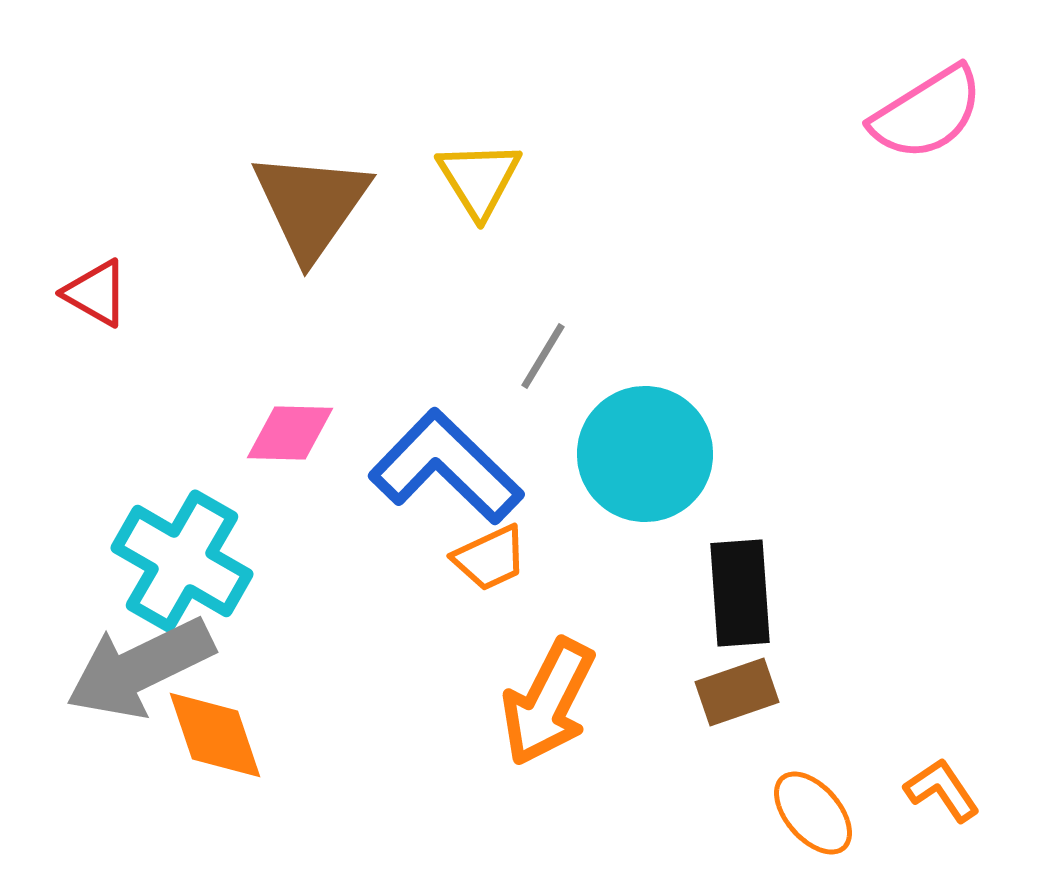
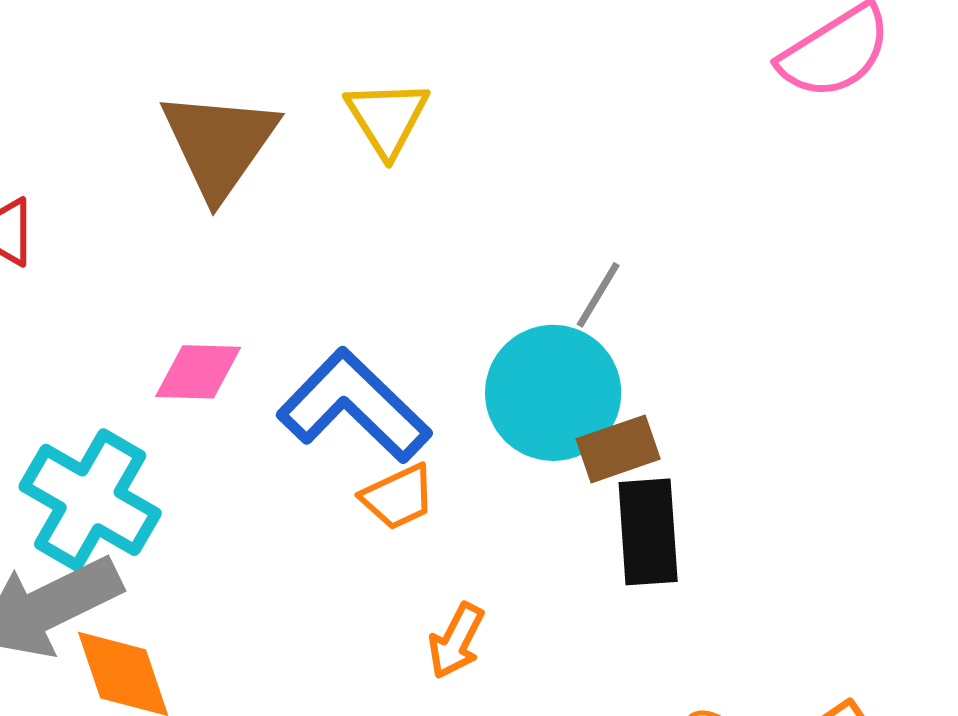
gray line: (543, 356) -> (598, 295), moved
brown rectangle: (737, 692) -> (618, 449), moved
orange arrow: (548, 702) -> (456, 641), size x0.6

